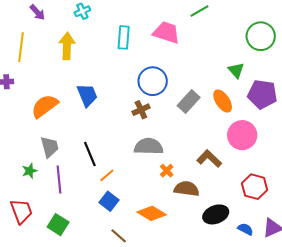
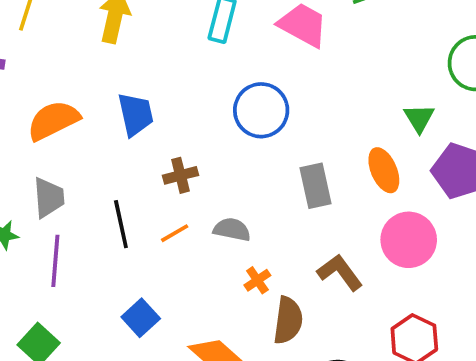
gray rectangle: (189, 102) -> (315, 186), moved, turned -65
brown cross: (141, 110) -> (180, 175), moved
gray semicircle: (149, 146) -> (232, 230), size x0.7
orange line: (107, 175) -> (175, 233), moved
brown semicircle: (187, 189) -> (288, 320), turned 80

